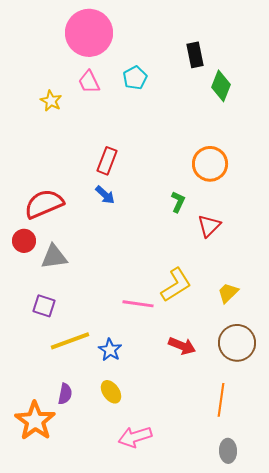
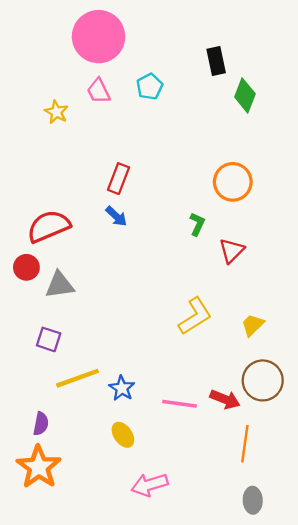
pink line: (138, 304) -> (180, 404), moved
red arrow: (182, 346) -> (225, 399), moved
purple semicircle: (65, 394) -> (41, 424), moved

